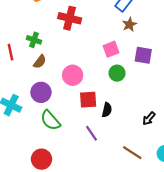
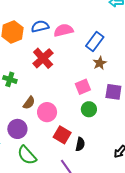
red cross: (70, 18) -> (43, 58), turned 35
brown semicircle: (40, 62) -> (29, 103), moved
red square: (88, 100) -> (62, 135), turned 36

